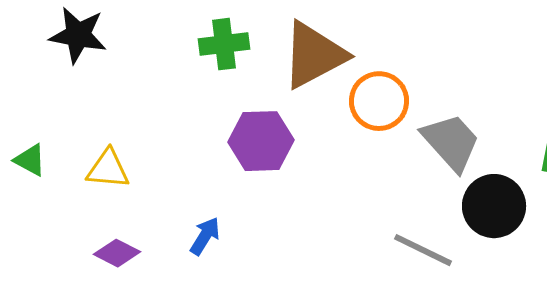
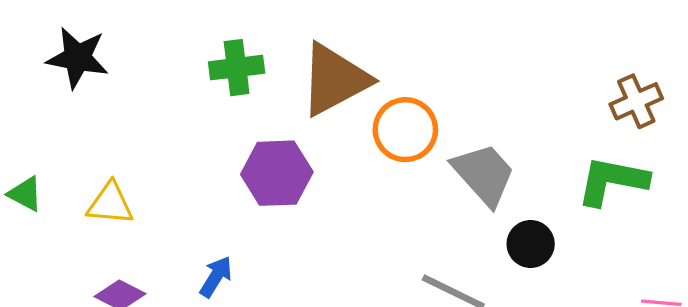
black circle: (494, 206) -> (531, 244), size x0.7

